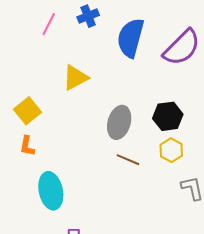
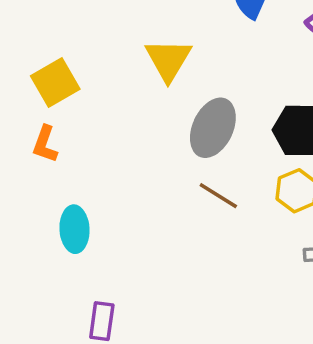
yellow triangle: (75, 78) -> (168, 60), moved, turned -40
cyan ellipse: (51, 191) -> (74, 229), size x0.7

